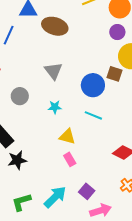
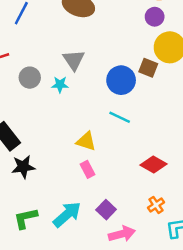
gray circle: (20, 96) -> (30, 78), moved
cyan star: (55, 107) -> (60, 85), moved

